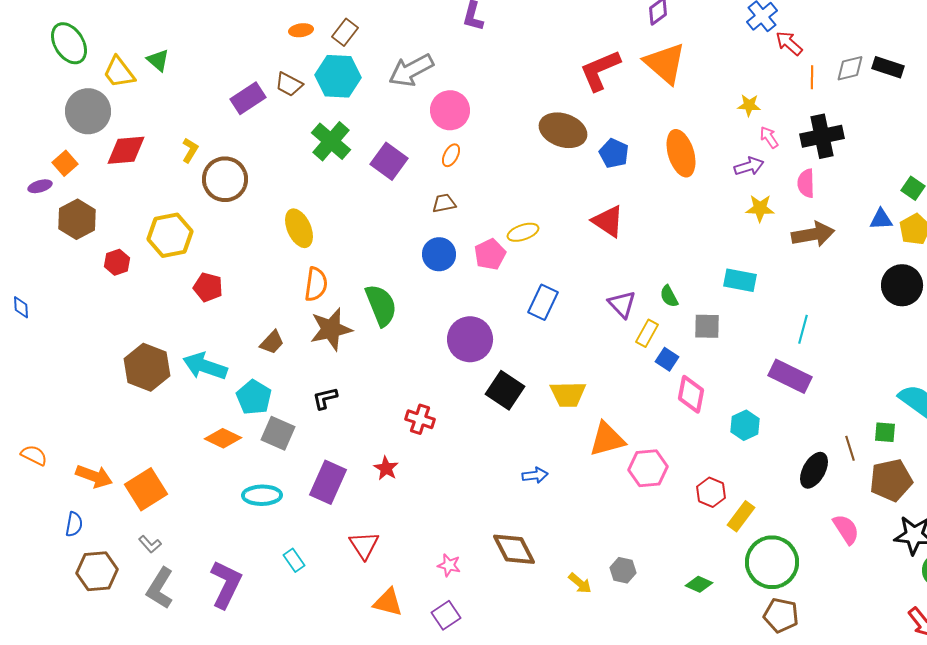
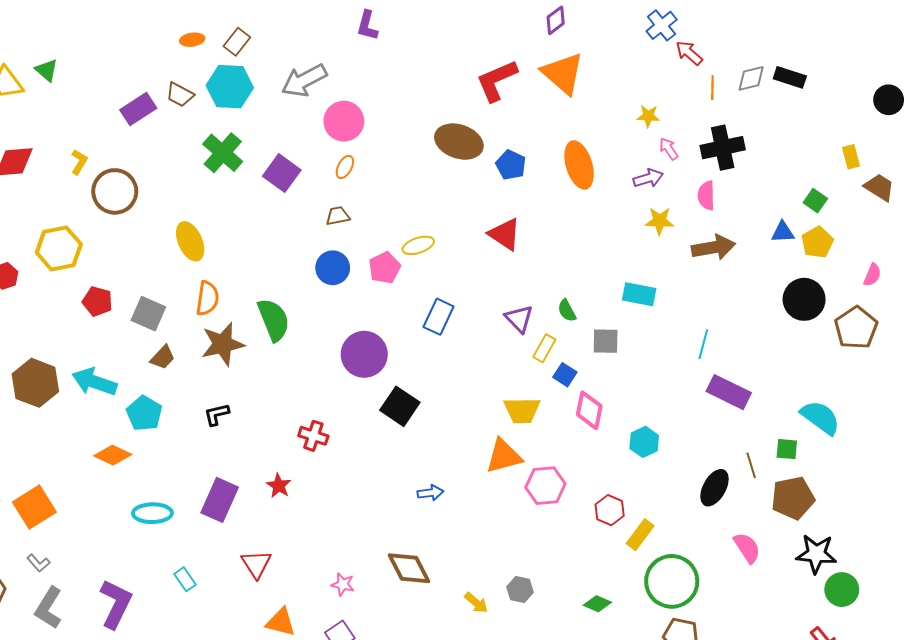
purple rectangle: (790, 376) -> (729, 392), moved
yellow trapezoid: (568, 394) -> (522, 410), moved
gray square: (278, 433) -> (148, 314), moved

